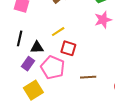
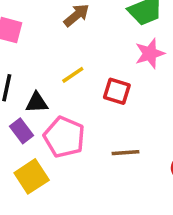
red square: (68, 48) -> (117, 91), moved
purple rectangle: (28, 64) -> (22, 131), turned -72

